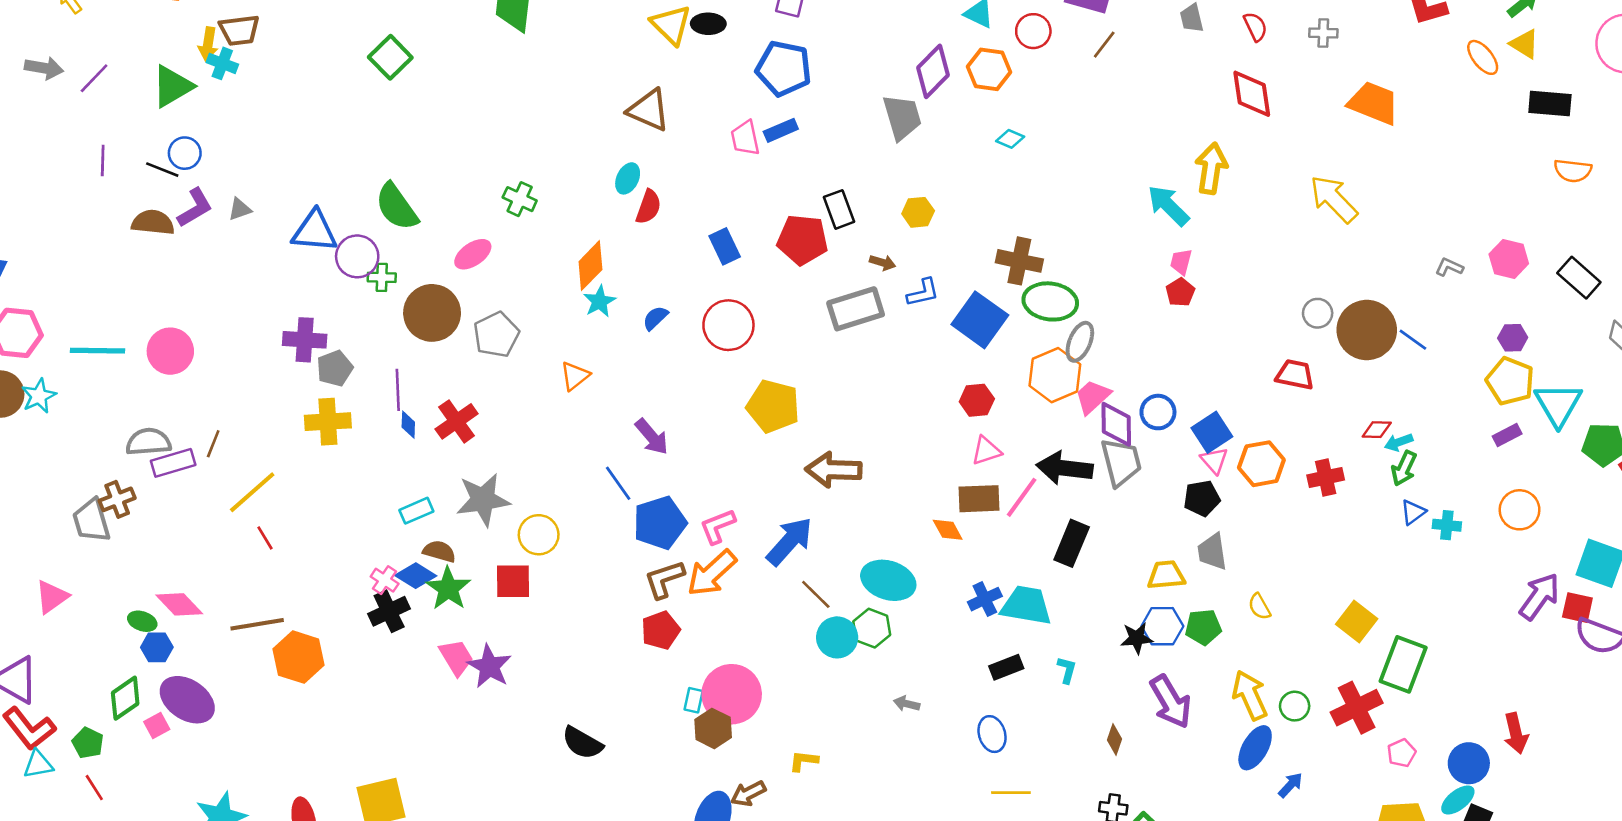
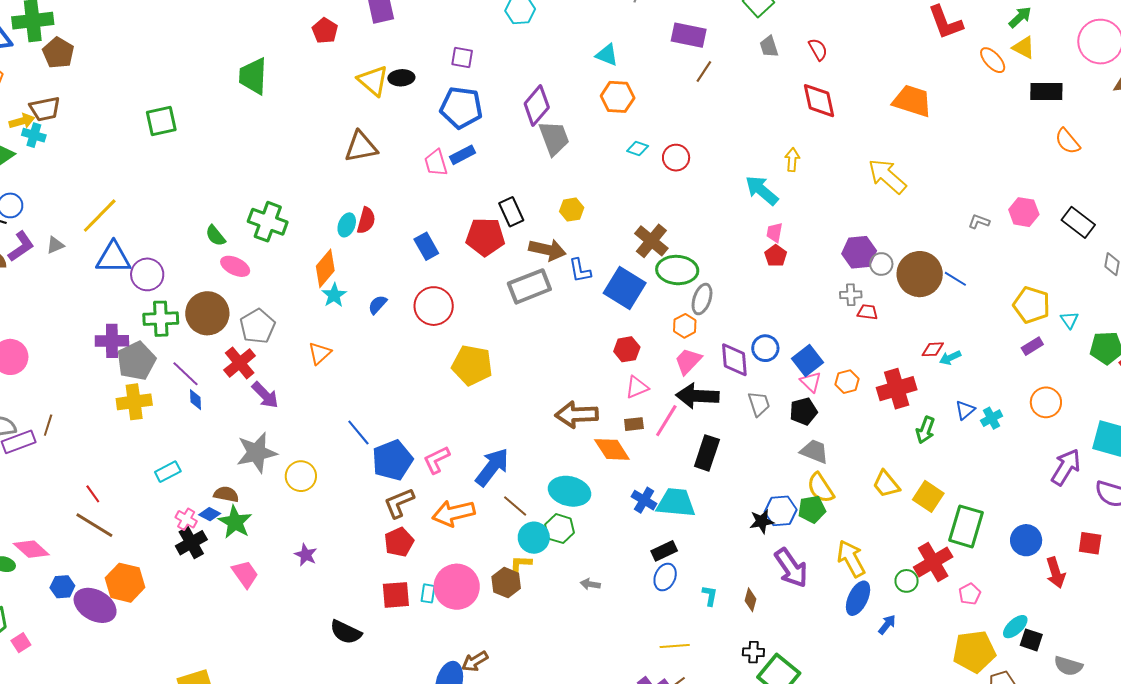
red circle: (1033, 31) -> (676, 158), moved
gray cross: (1323, 33) -> (851, 295), moved
yellow arrow: (208, 44) -> (22, 121), turned -110
green square: (390, 57) -> (161, 121), turned 36
purple diamond: (933, 71) -> (537, 105), moved
brown triangle: (649, 110) -> (361, 147), turned -30
yellow arrow: (1211, 168) -> (792, 160), size x0.6
orange semicircle: (1573, 171) -> (1068, 141), turned 48
cyan ellipse: (628, 178) -> (347, 225), moved
green cross: (520, 199) -> (268, 222), size x1.5
green semicircle: (397, 207) -> (215, 236), moved, size x0.6
pink ellipse: (473, 254) -> (235, 266), turned 64
brown cross: (1019, 261) -> (651, 241), turned 32
brown arrow: (883, 263) -> (547, 250), size x1.8
green cross: (382, 277) -> (161, 319), moved, size x1.6
blue L-shape: (923, 293) -> (580, 270), turned 96
purple hexagon: (1513, 338) -> (859, 252), moved, size x1.5
gray pentagon: (335, 368) -> (136, 361), size x1.4
orange hexagon: (1055, 375) -> (685, 326), size x0.6
red trapezoid: (1295, 375) -> (867, 312), size x0.7
purple line: (398, 390) -> (186, 374), turned -40
pink trapezoid: (1093, 397) -> (688, 361), moved
cyan triangle: (1558, 404) -> (1069, 320), size x0.5
red cross: (457, 421) -> (240, 363), moved
purple arrow: (652, 437) -> (265, 395), moved
gray trapezoid: (1121, 462) -> (759, 404), moved, size x0.7
orange hexagon: (1261, 464) -> (847, 382), size x0.7
green arrow: (1404, 468) -> (925, 430), moved
brown arrow: (834, 470) -> (577, 415), moved
red cross: (1326, 477) -> (897, 389), size x1.4
yellow line: (252, 492) -> (100, 216), moved
brown rectangle: (979, 499) -> (634, 424), size x0.6
cyan rectangle: (416, 511) -> (168, 472), moved
cyan cross: (1447, 525) -> (992, 418), turned -30
orange diamond: (948, 530) -> (612, 449), size x1.5
gray trapezoid: (1212, 552) -> (814, 451), turned 124
orange arrow: (712, 573) -> (453, 513), moved, turned 33
yellow trapezoid: (1166, 575) -> (886, 484), moved, turned -120
blue diamond: (416, 576) -> (210, 514), size x0.7
red square: (513, 581) -> (396, 595), moved
blue cross: (985, 599) -> (644, 500), turned -30
yellow semicircle: (1259, 607) -> (821, 488), moved, size x1.5
red square: (1577, 608) -> (1090, 543), moved
brown line: (257, 624) -> (94, 525), moved, turned 45
blue hexagon: (157, 647) -> (62, 587), moved
purple star: (489, 666) -> (306, 555), moved, size x0.7
cyan L-shape: (1067, 670) -> (710, 596), moved
purple ellipse: (187, 700) -> (95, 605), moved
green circle: (1295, 706) -> (907, 581), moved
brown hexagon: (713, 728) -> (506, 583), moved
blue ellipse: (992, 734) -> (665, 577), moved, turned 44
yellow L-shape: (804, 761) -> (521, 564), moved
blue circle: (1469, 763) -> (1026, 540), moved

